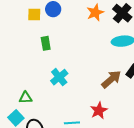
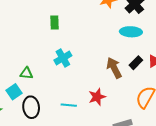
brown arrow: (111, 79) -> (114, 68), turned -85

